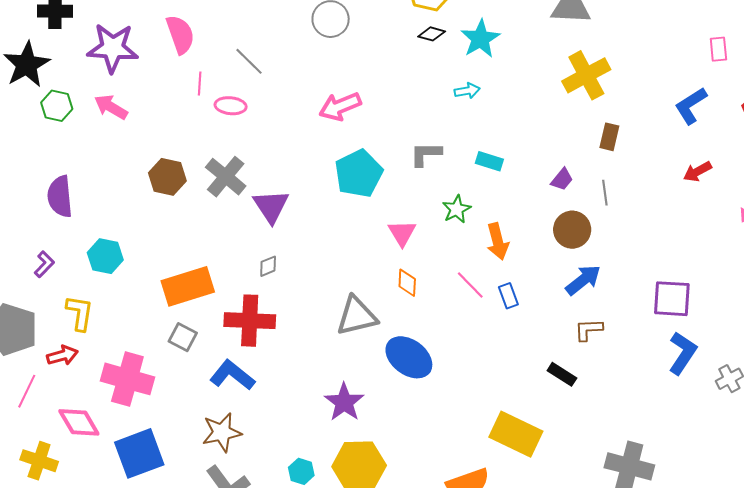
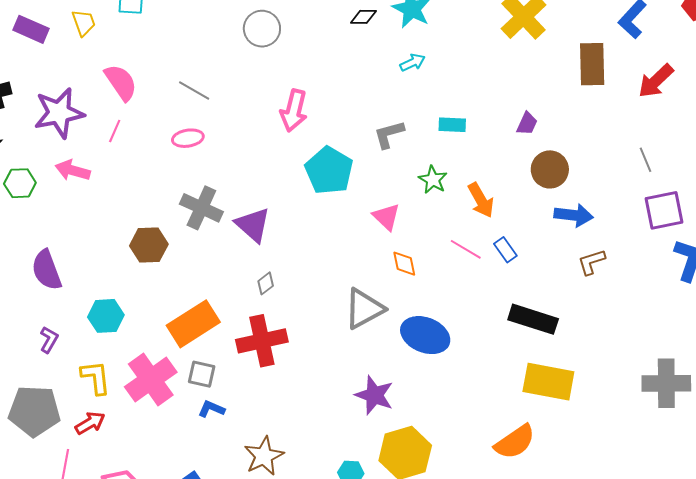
pink line: (200, 84) -> (115, 131), moved, turned 35
pink arrow: (340, 106) -> (294, 111), turned -39
brown rectangle: (609, 137) -> (592, 64), moved, size x1.6
red arrow: (697, 172) -> (656, 81), size x1.4
brown hexagon: (167, 177) -> (149, 245), moved
gray line: (605, 193) -> (646, 160), moved
blue arrow: (583, 280) -> (574, 215), turned 60
black rectangle: (562, 374) -> (533, 319), moved, size x1.6
blue L-shape: (232, 375) -> (211, 409), moved, size x0.6
pink cross: (127, 379) -> (151, 379), moved, turned -36

